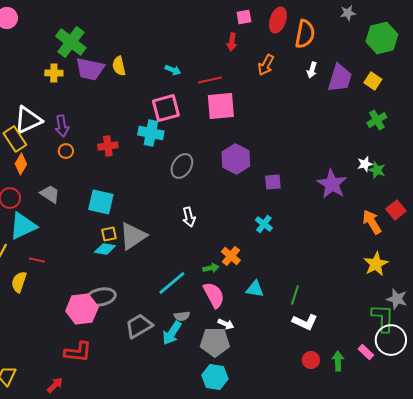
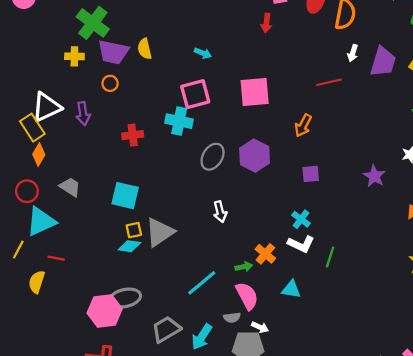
orange arrow: (266, 65) -> (303, 125), moved
red line: (210, 80) -> (329, 82), moved
orange circle: (66, 151) -> (110, 83), moved
purple hexagon: (236, 159) -> (255, 156), moved
purple star: (332, 184) -> (374, 176), size x0.7
green line: (295, 295) -> (330, 257), moved
gray semicircle: (182, 316) -> (232, 317), moved
white L-shape: (305, 322) -> (301, 244), moved

